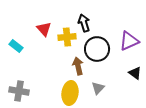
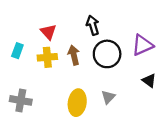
yellow cross: (67, 37) -> (47, 57), moved
cyan rectangle: (16, 46) -> (17, 51), turned 72
brown arrow: (78, 66) -> (74, 55), moved

